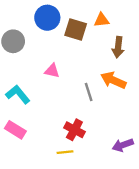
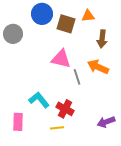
pink triangle: (52, 71) -> (61, 59), moved, size x1.5
cyan L-shape: (18, 94) -> (39, 100), moved
pink rectangle: (15, 130) -> (18, 122), moved, turned 60

